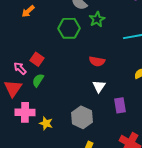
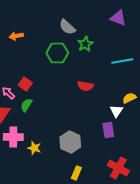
orange arrow: (28, 11) -> (16, 36), turned 32
white triangle: (99, 86) -> (116, 111), moved

